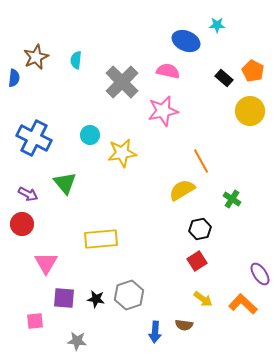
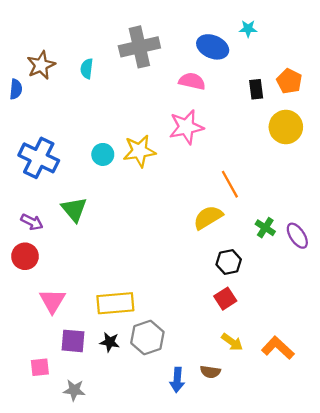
black rectangle: (224, 78) -> (256, 89), turned 42
gray cross: (122, 82) -> (139, 47), moved, turned 32
yellow star: (122, 153) -> (139, 151), moved
yellow rectangle: (101, 239) -> (115, 303), moved
purple ellipse: (260, 274) -> (297, 236), moved
gray star: (77, 341) -> (74, 390), moved

